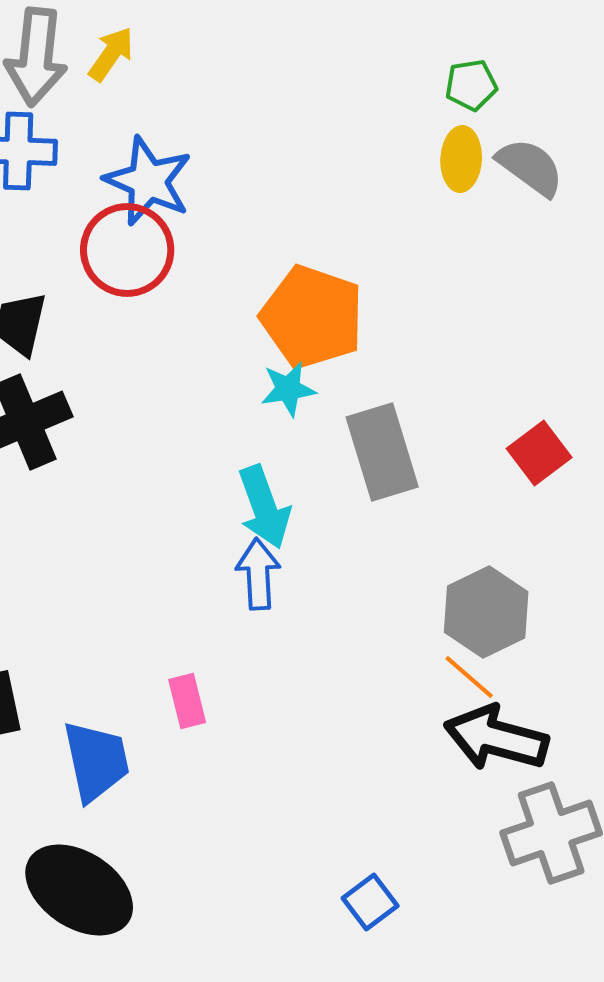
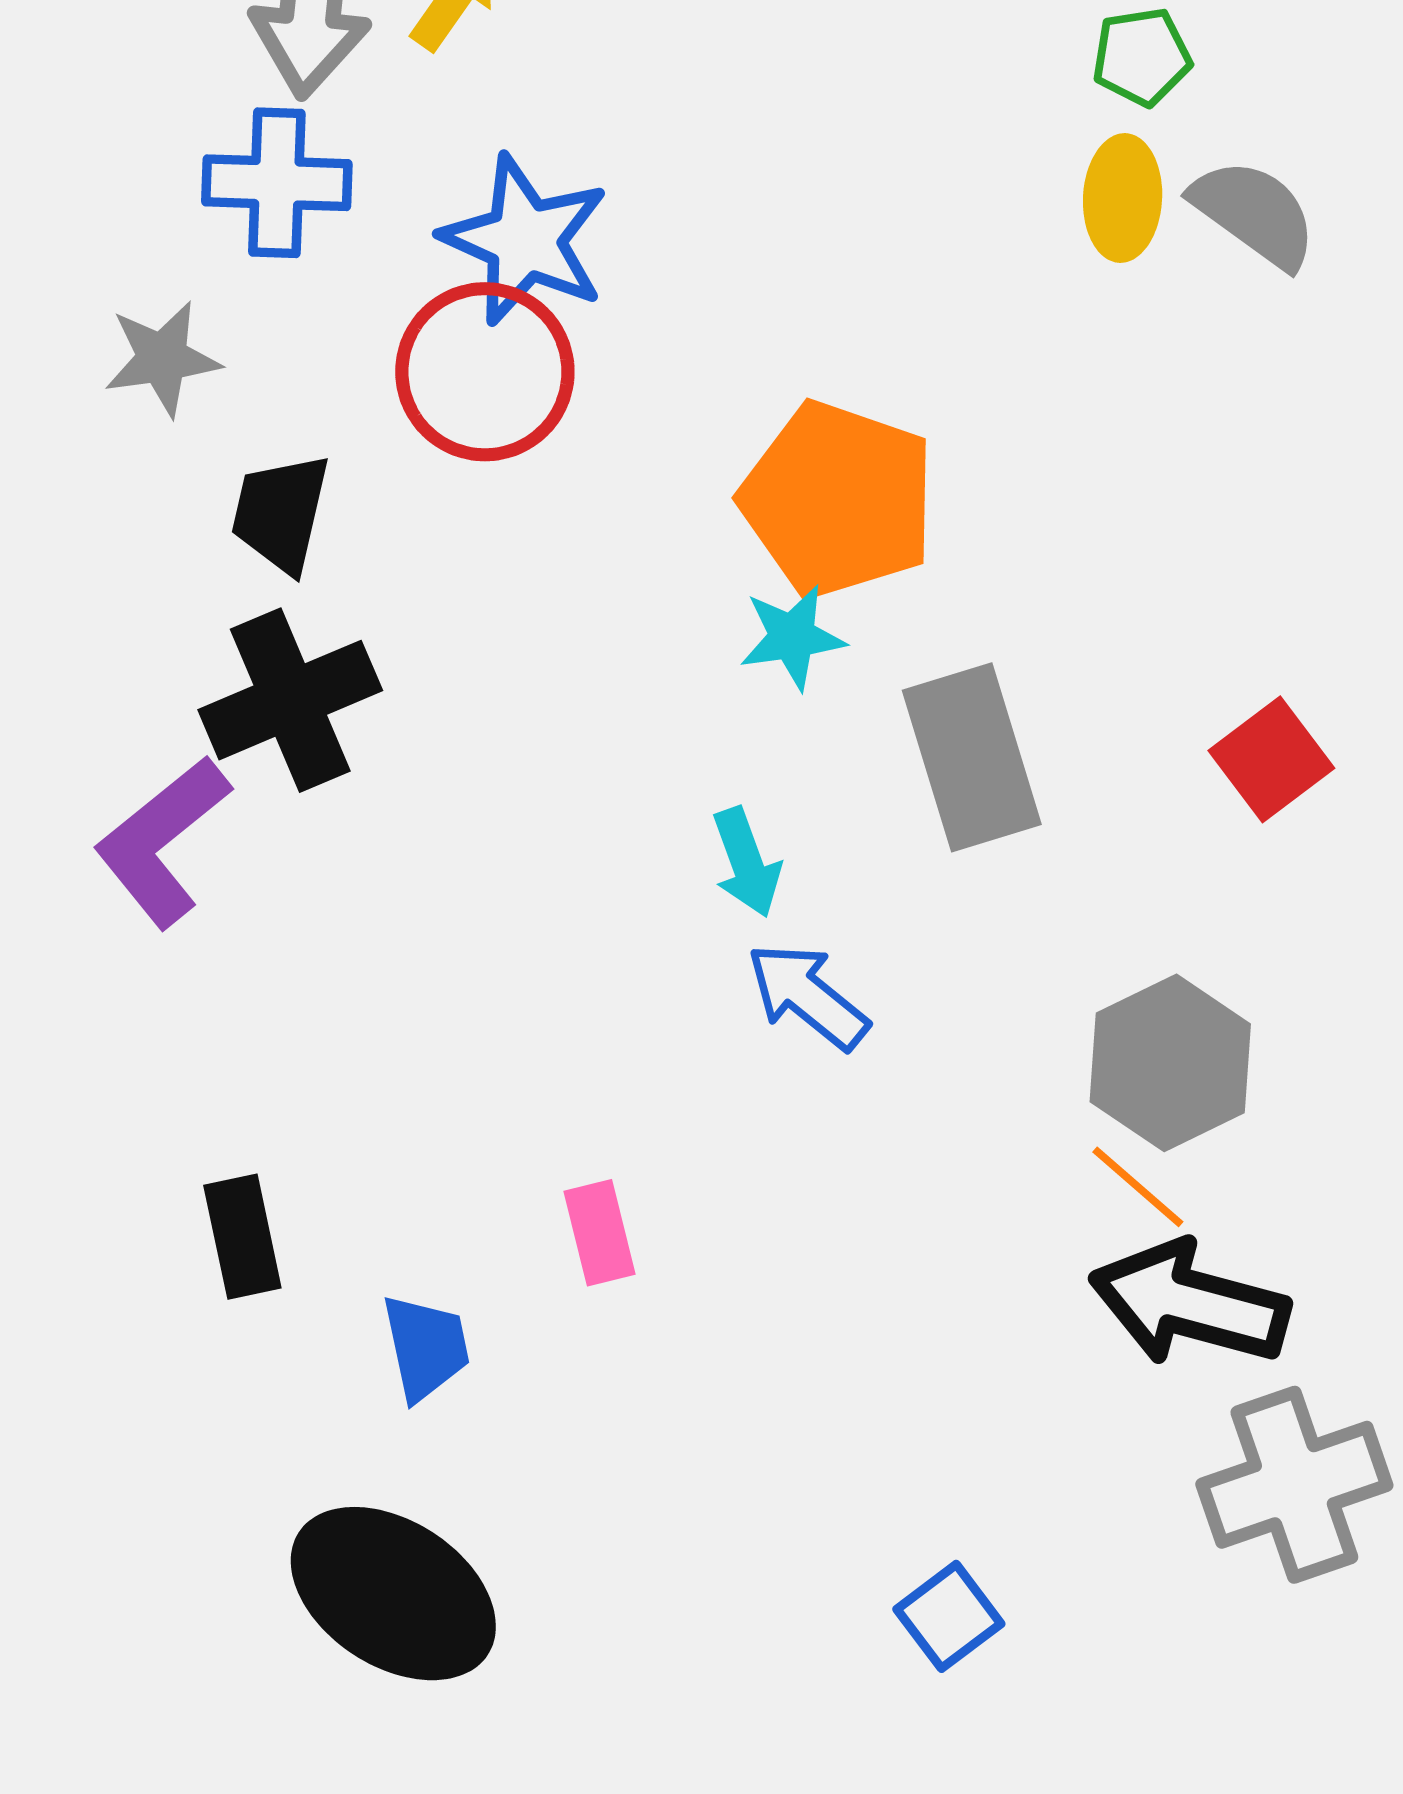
cyan arrow: (264, 507) -> (746, 862), size x0.7
blue arrow: (258, 574) -> (808, 996), moved, turned -48
blue trapezoid: (96, 761) -> (426, 1347), size x0.7

